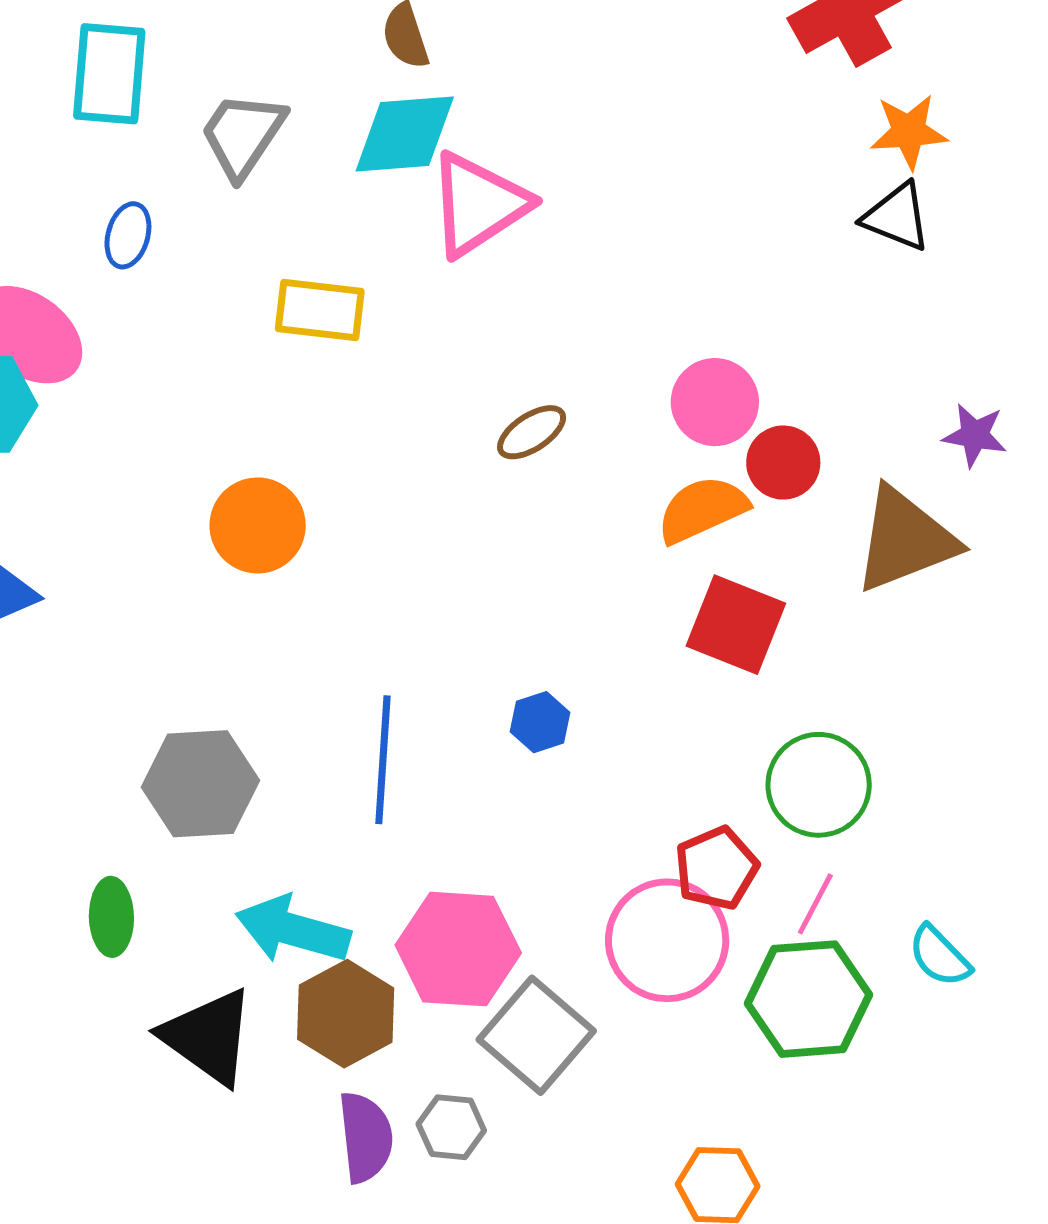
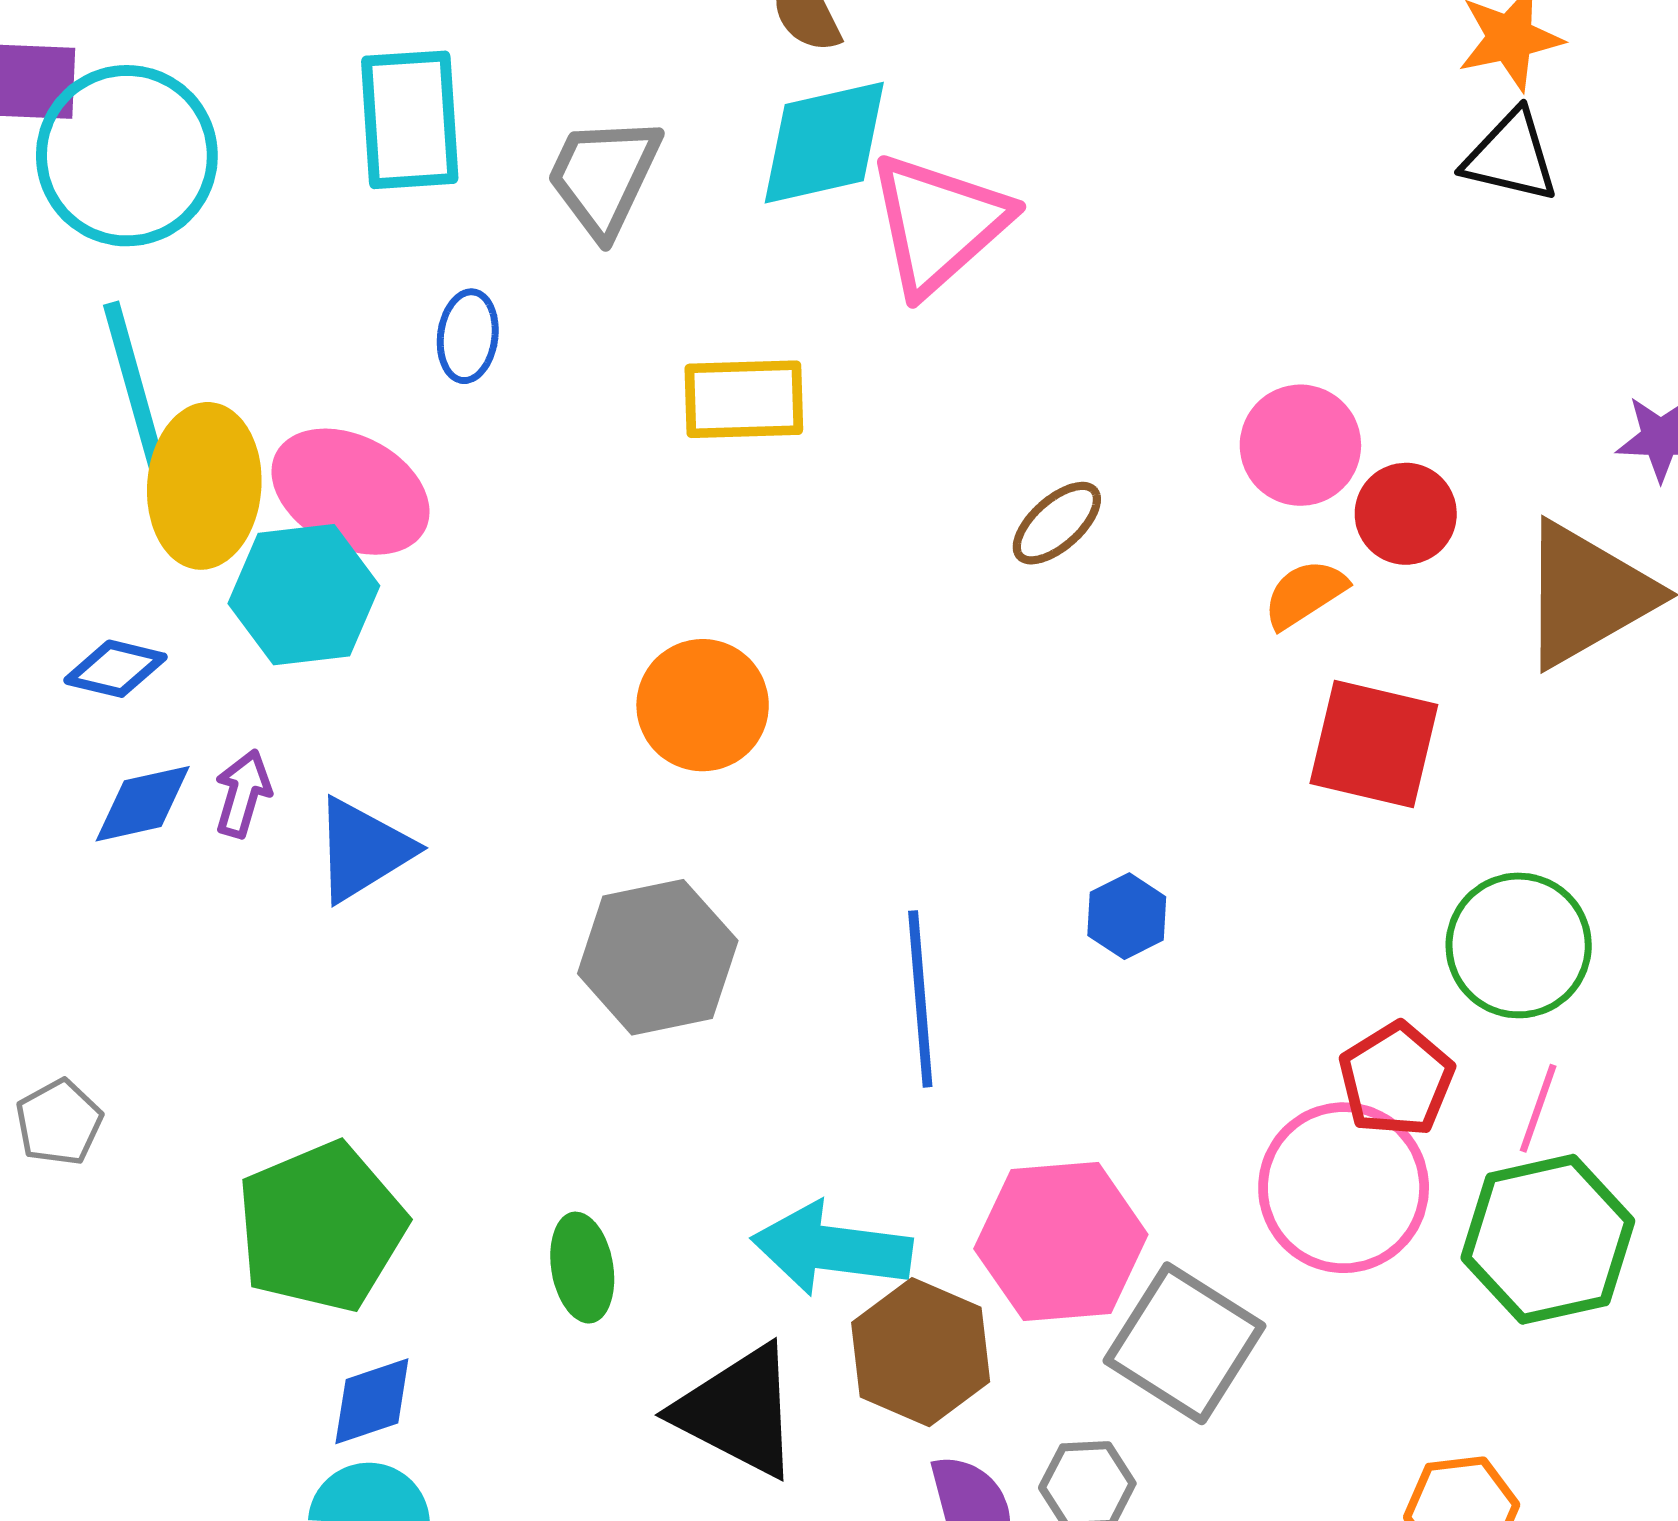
orange semicircle: (702, 509) -> (1305, 594), size x0.7
gray hexagon: (200, 784) -> (658, 957), moved

